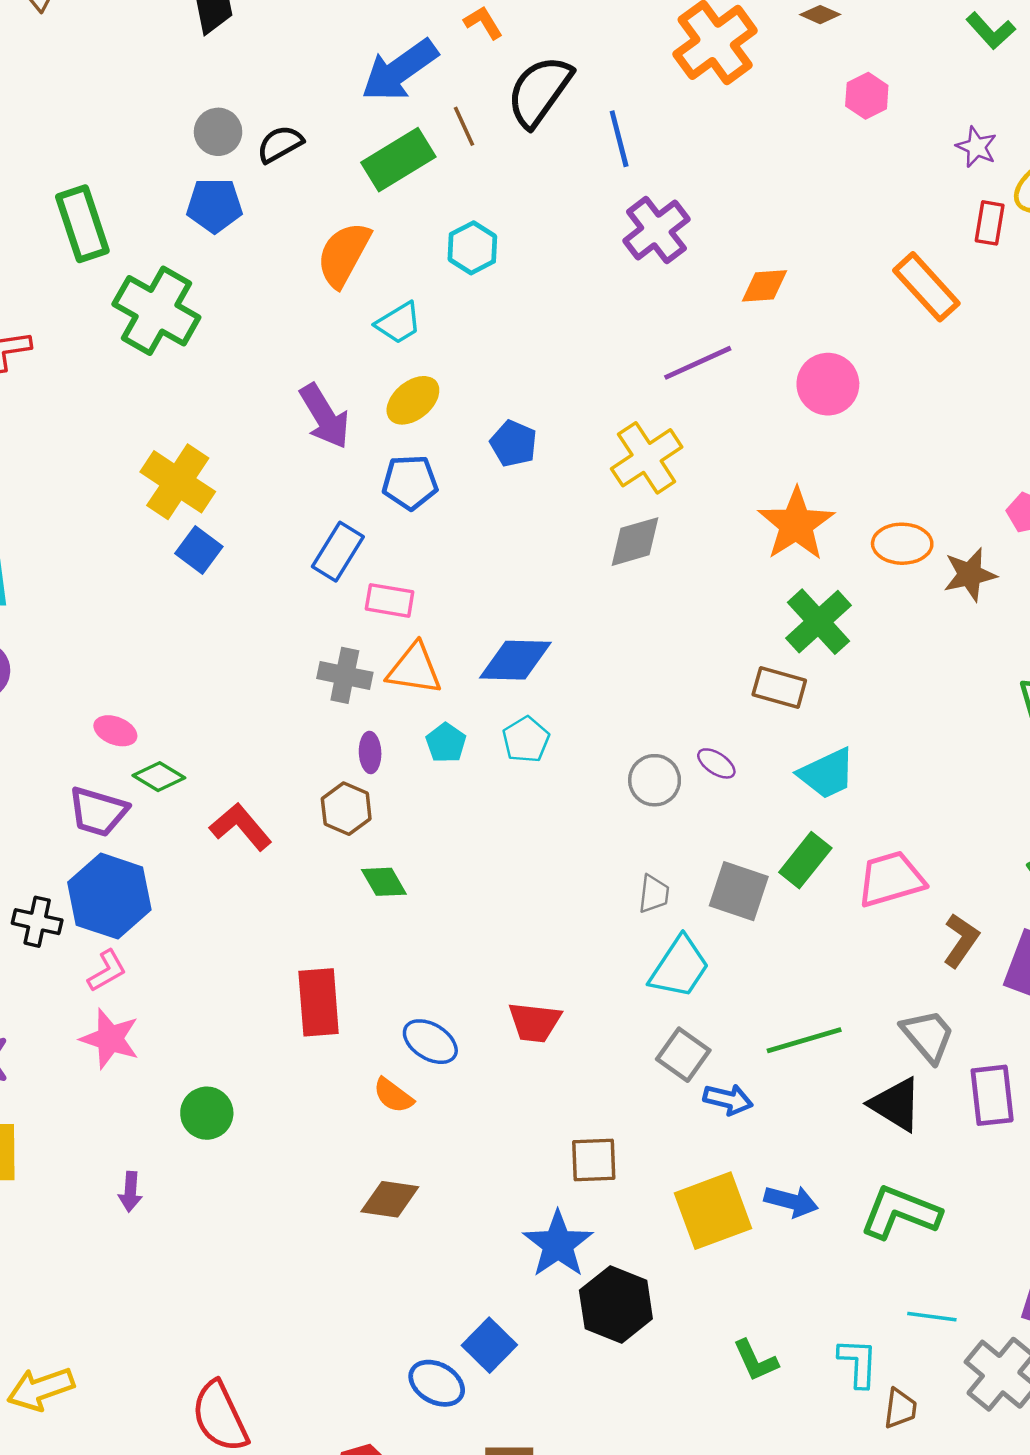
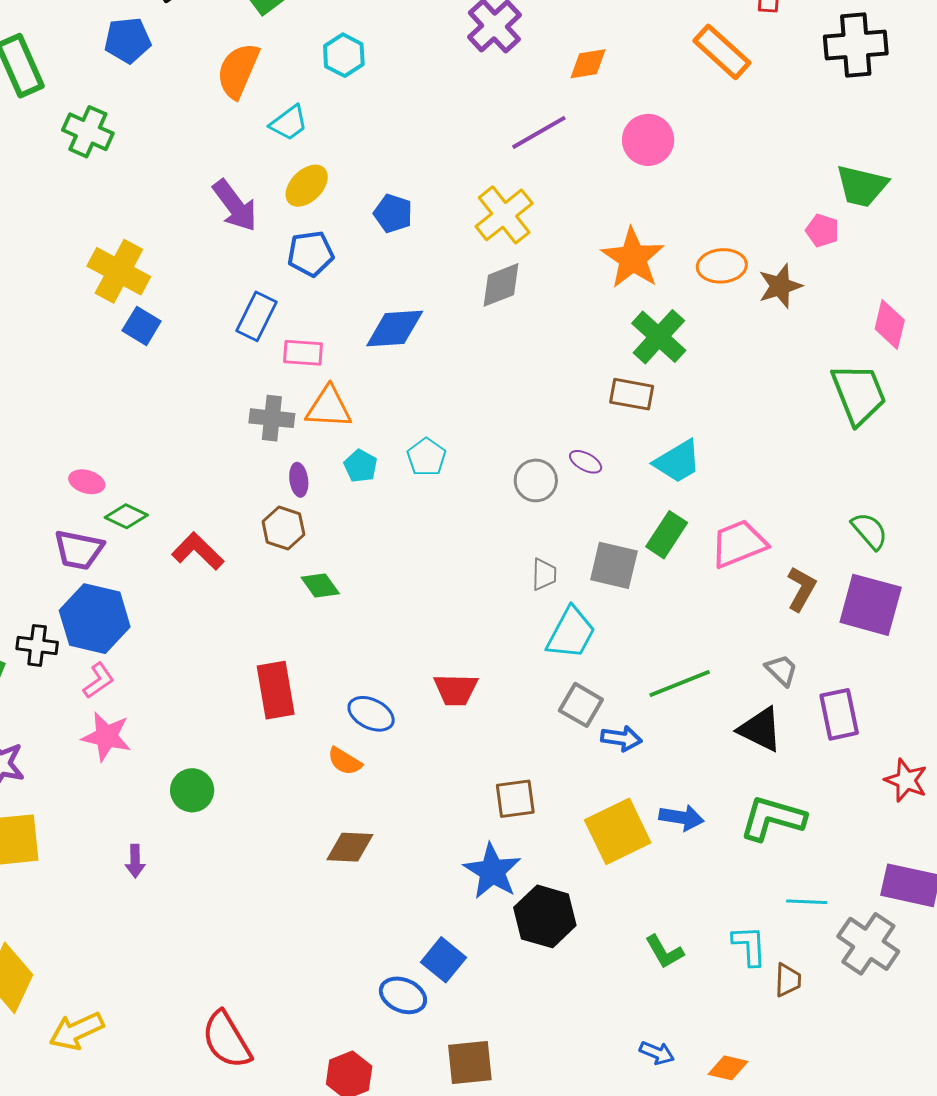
green cross: (156, 311) -> (88, 132), size x0.7
blue diamond: (515, 660) -> (395, 328), moved
gray trapezoid: (928, 1036) -> (781, 670), size x0.7

